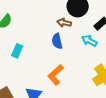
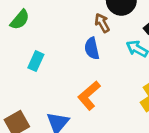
brown arrow: (64, 23) -> (102, 23), turned 48

